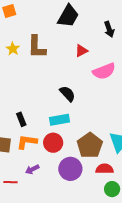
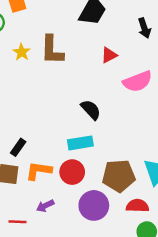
black rectangle: (21, 119) -> (18, 147), moved, turned 56
brown pentagon: (90, 145) -> (119, 176), turned 30

